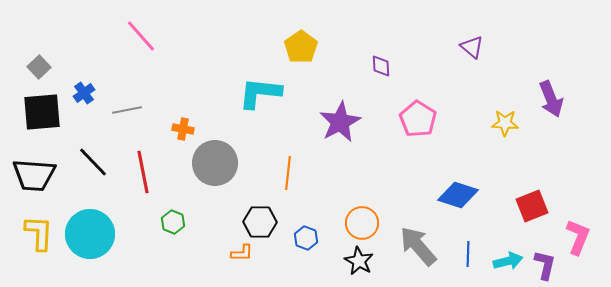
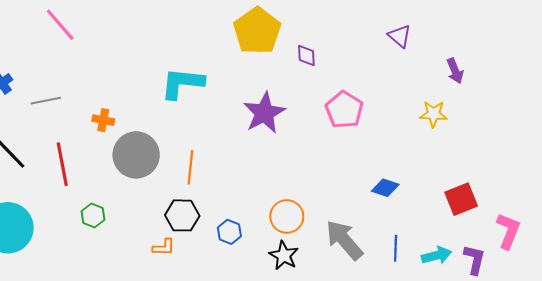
yellow pentagon: (301, 47) -> (257, 31), moved, size x1.4
purple arrow: (551, 99) -> (455, 71), moved, size x0.7
orange line: (288, 173) -> (190, 167), moved
blue diamond: (458, 195) -> (385, 188), size x0.7

